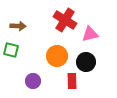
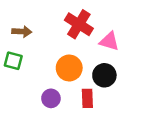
pink triangle: (90, 34) -> (109, 41), turned 30
purple circle: (33, 81) -> (51, 98), moved

